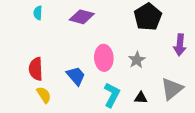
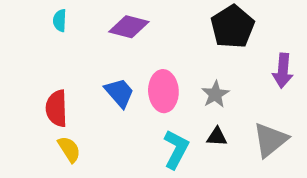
blue trapezoid: (76, 76) -> (119, 93), moved
black triangle: (141, 98) -> (217, 137), moved

